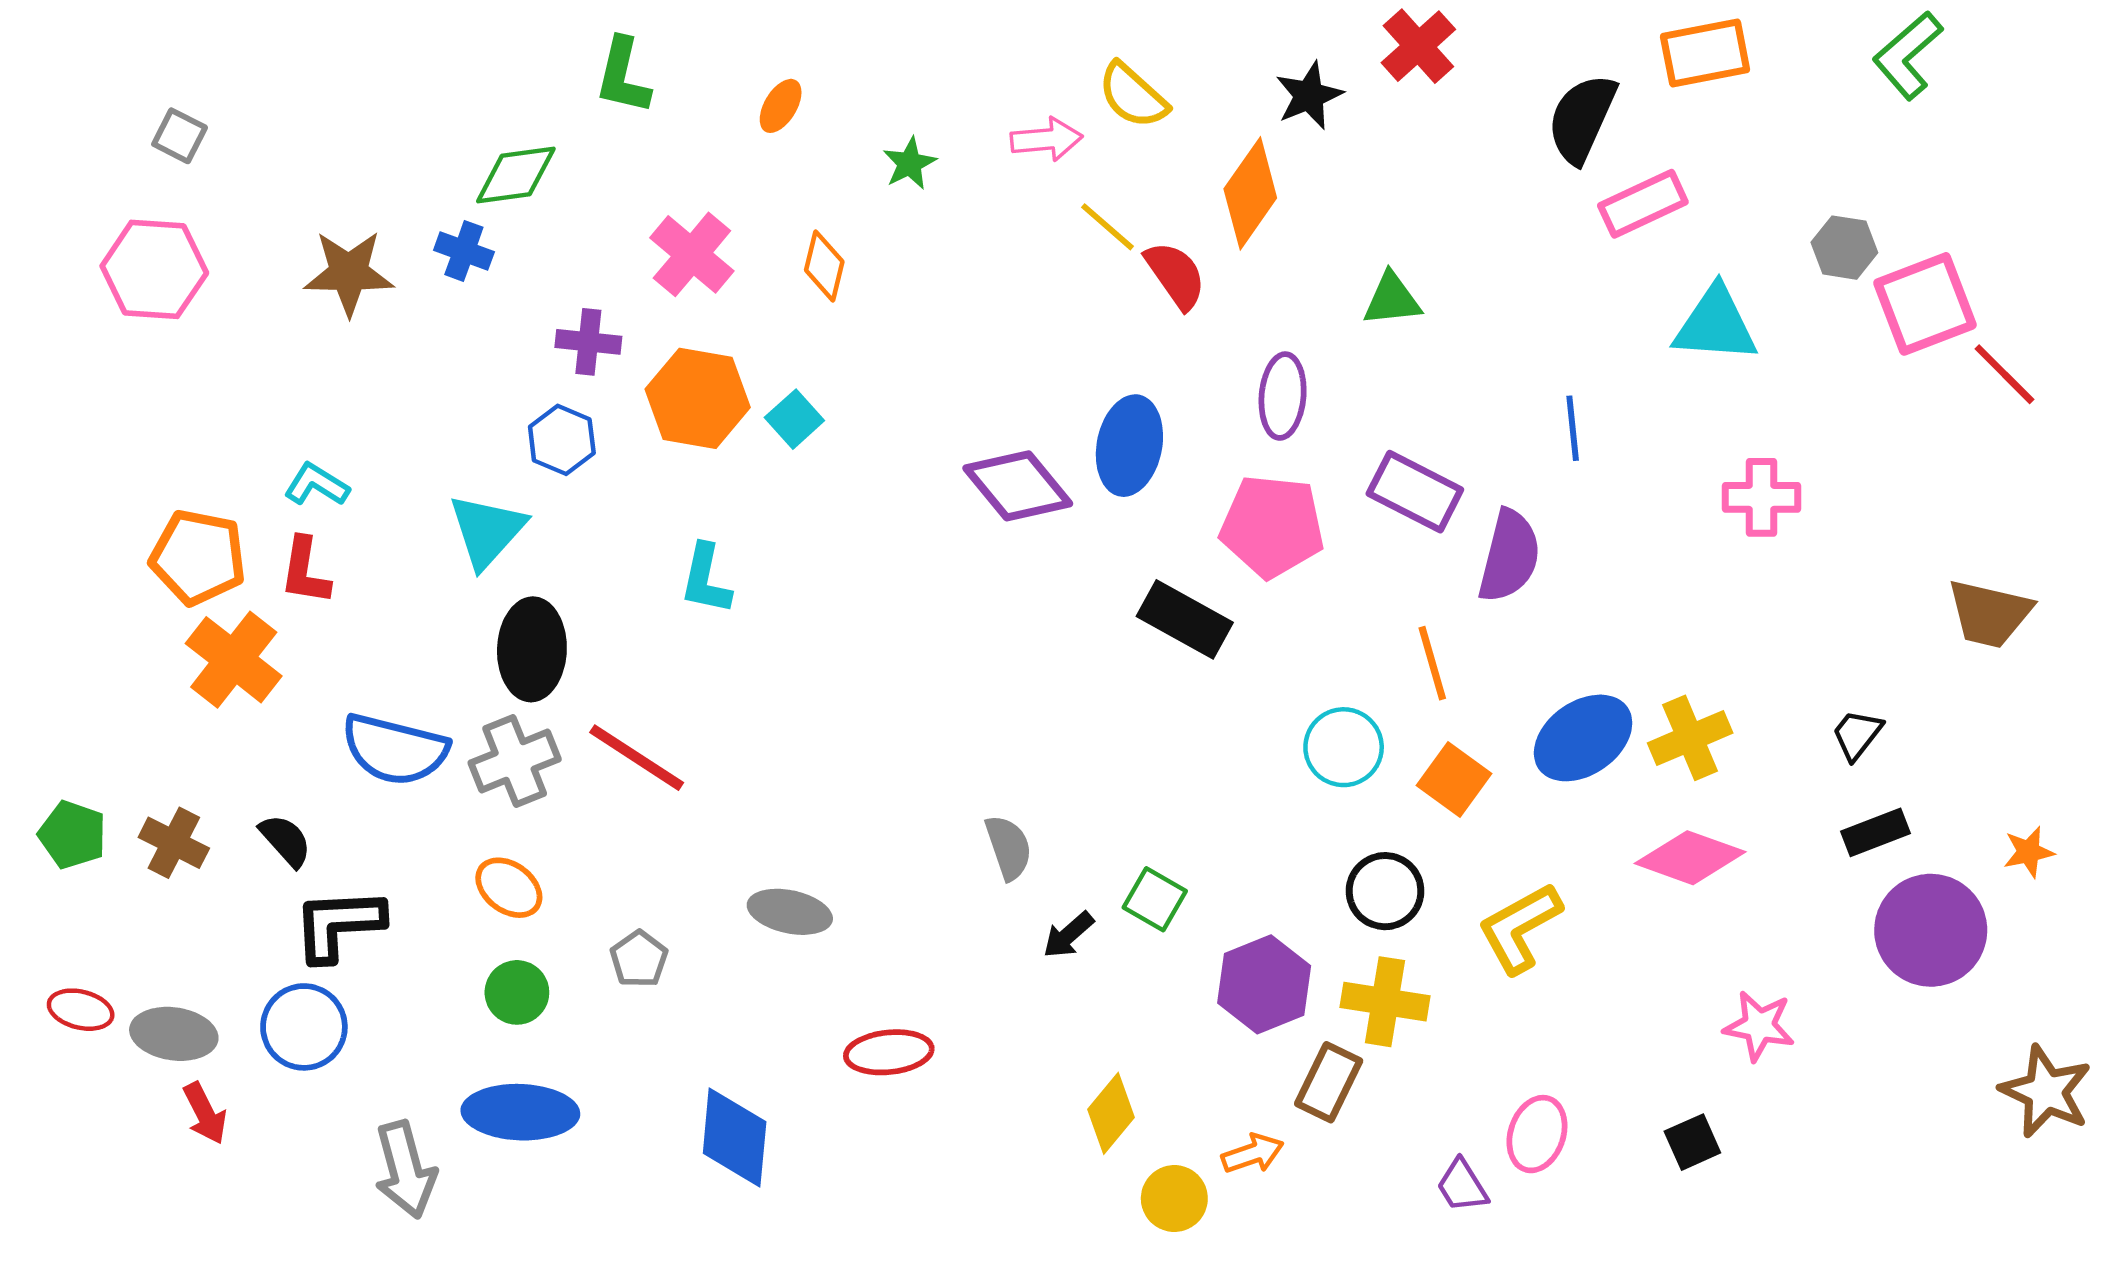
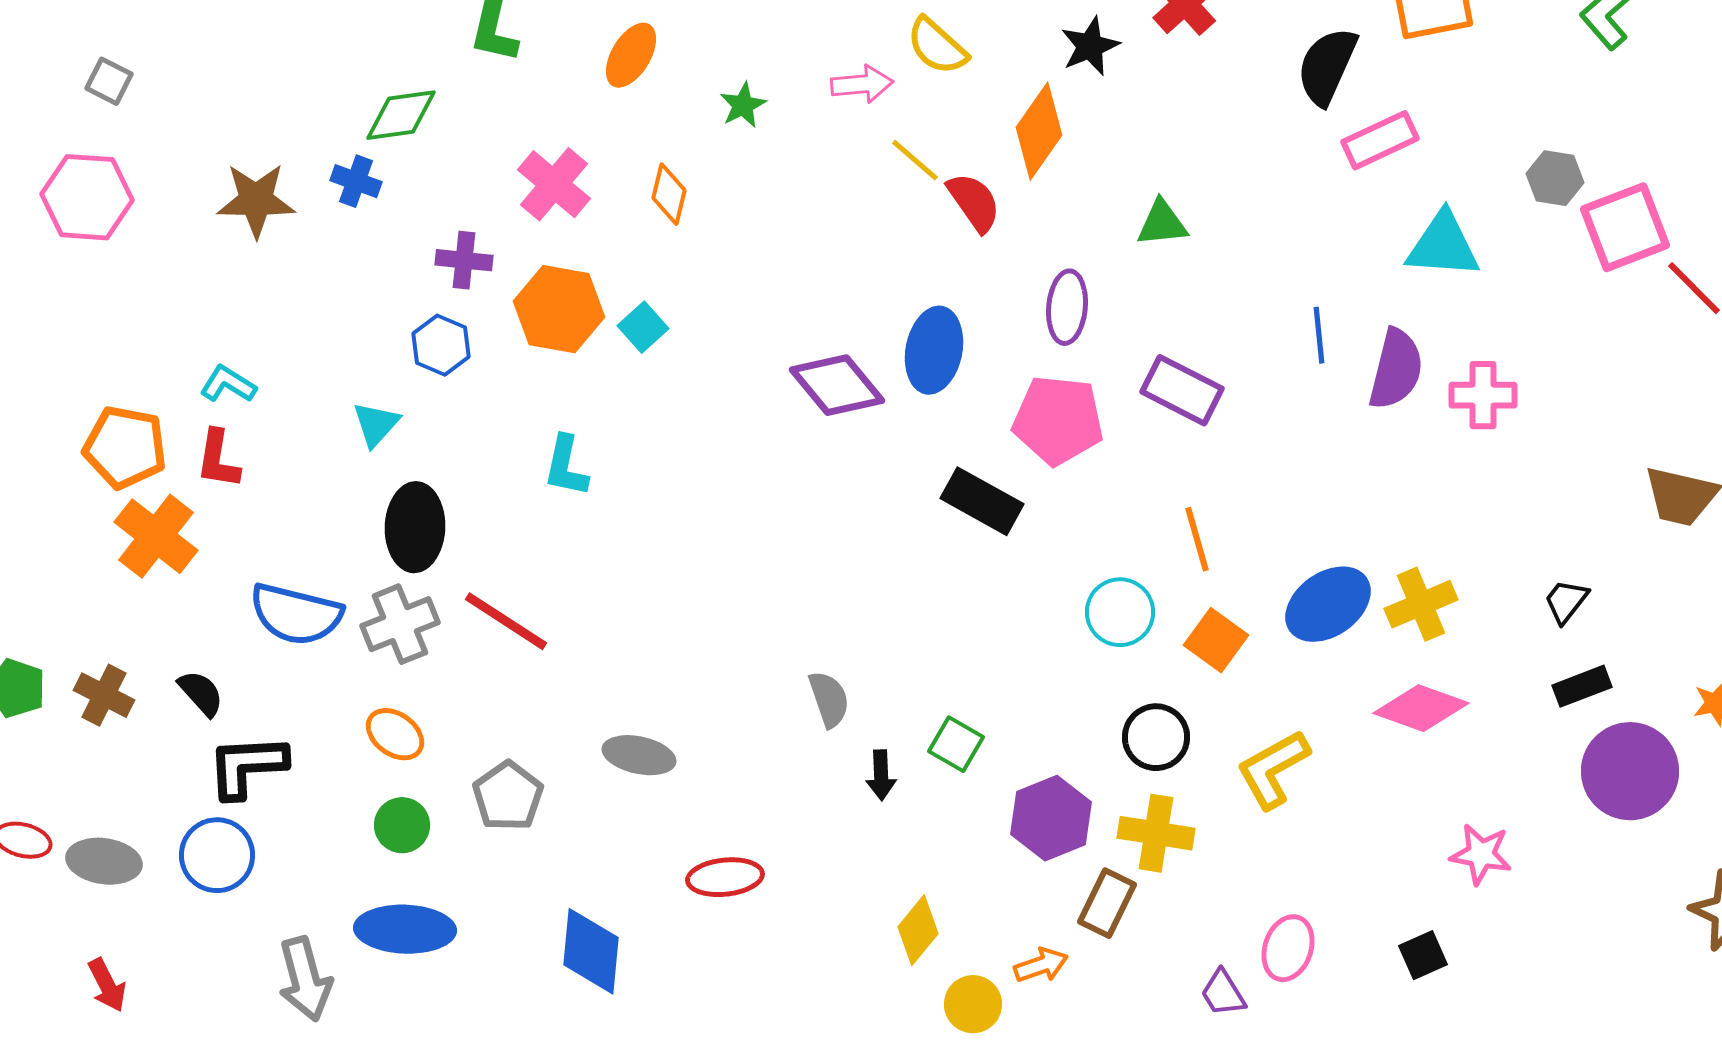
orange ellipse: (781, 106) -> (631, 55), size x1.4
cyan triangle: (487, 531) -> (376, 424), size x0.7
purple semicircle: (1509, 556) -> (1396, 369), moved
black arrow: (1068, 935) -> (881, 775), turned -51
gray pentagon: (639, 959) -> (508, 796), size x1.4
red arrow: (205, 1113) -> (107, 985), moved

